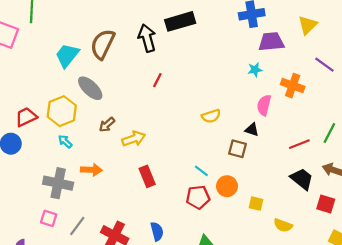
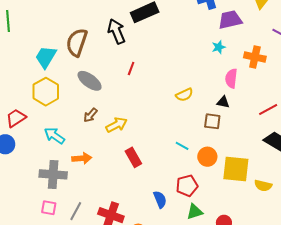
gray ellipse: (90, 88) -> (90, 81), moved
yellow hexagon: (62, 111) -> (46, 92), moved
cyan arrow: (65, 142) -> (54, 136), size x1.5
red pentagon: (198, 197) -> (187, 186), moved
yellow square: (256, 204) -> (236, 169), size x2.0
blue semicircle: (157, 231) -> (160, 199), moved

